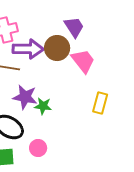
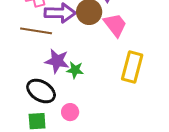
yellow rectangle: (100, 103) -> (132, 67), size x1.4

